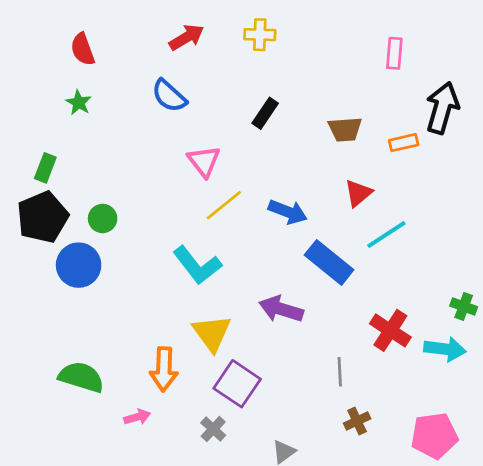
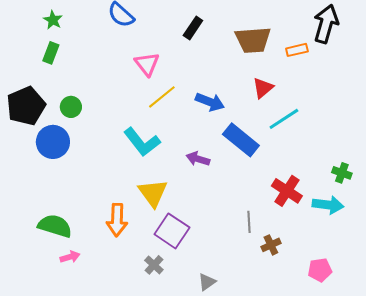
brown trapezoid: (345, 129) -> (253, 40), size x1.4
green rectangle: (45, 168) -> (51, 53), moved
purple arrow: (281, 309) -> (198, 159), moved, size x0.7
pink arrow: (137, 417) -> (70, 257), moved
brown cross: (357, 421) -> (271, 245), moved
pink pentagon: (434, 436) -> (320, 270), size x0.7

